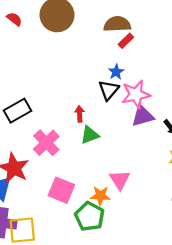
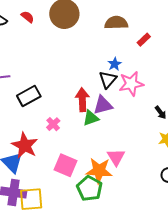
red rectangle: (126, 41) -> (144, 40), moved
red arrow: (80, 114) -> (82, 100), size x1.6
purple triangle: (143, 116) -> (103, 105), moved
pink cross: (46, 143) -> (53, 124), size x0.6
orange star: (100, 196) -> (99, 171), size x1.5

